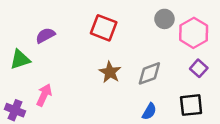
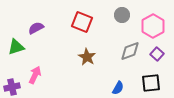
gray circle: (164, 19) -> (122, 15), moved
gray diamond: (149, 73) -> (130, 51), moved
purple cross: (15, 110) -> (12, 87), turned -35

